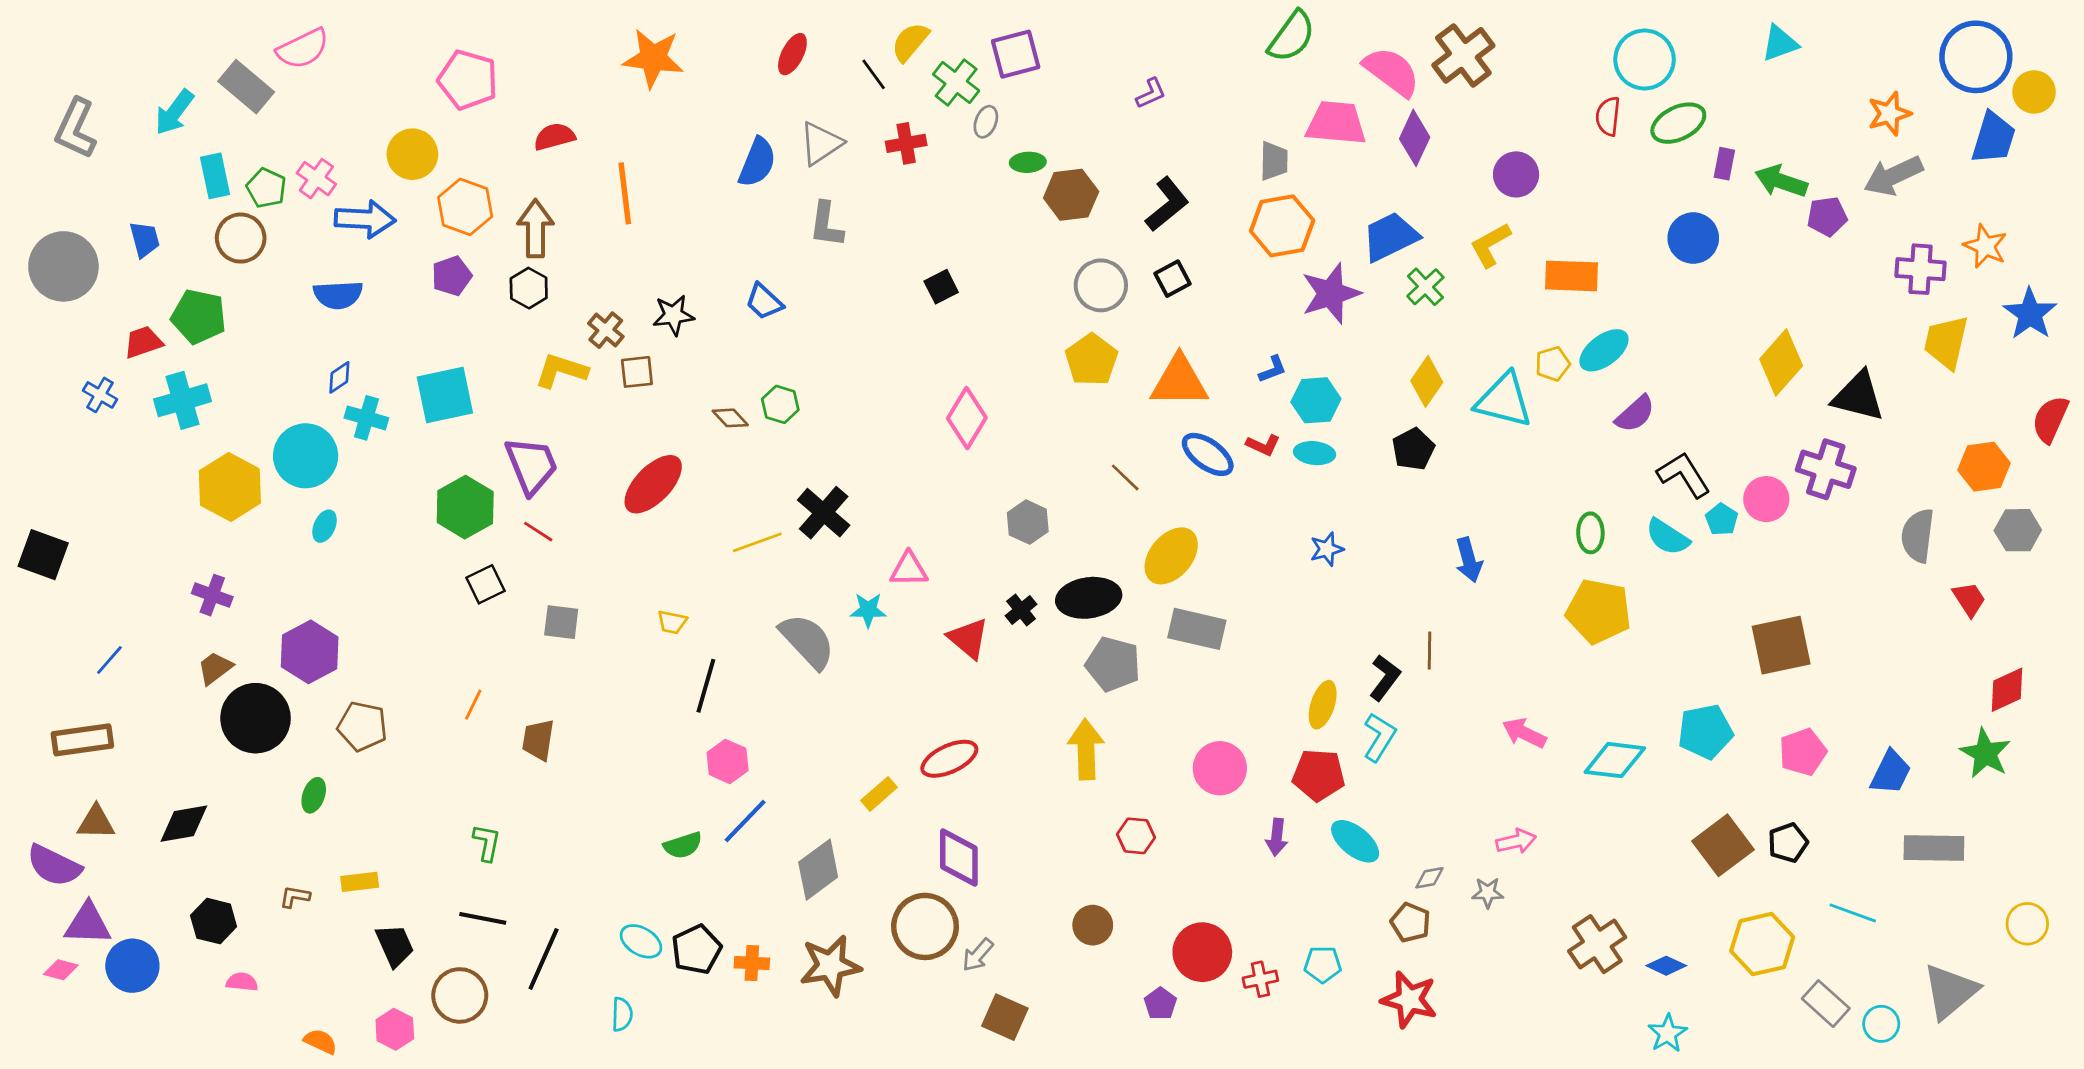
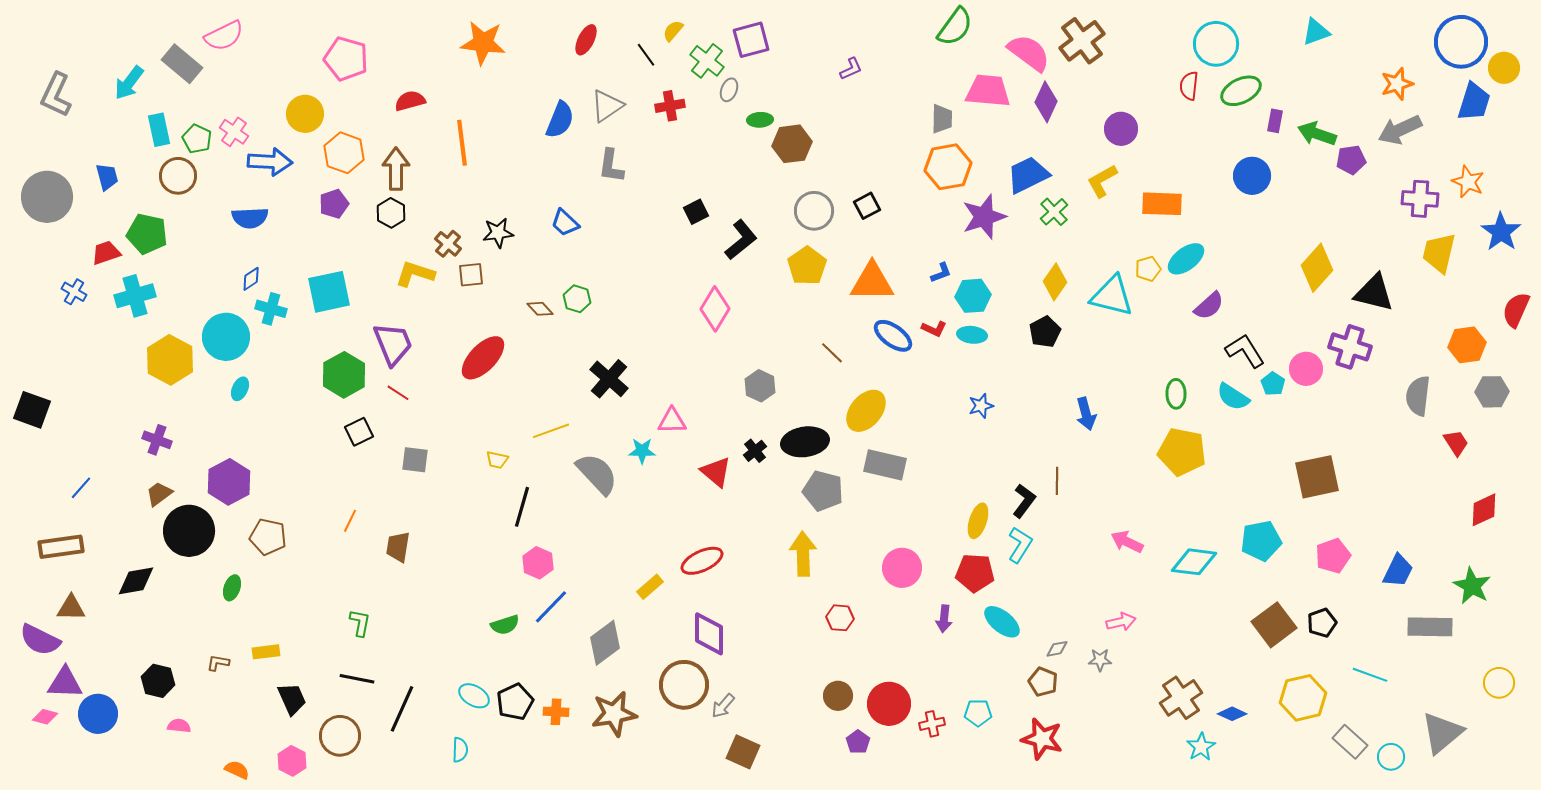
yellow semicircle: (910, 42) -> (673, 31), size x0.7
black L-shape: (1167, 204) -> (741, 240), moved
yellow line: (757, 542) -> (551, 431), moved
green star: (1985, 753) -> (1472, 586), moved
black diamond: (184, 824) -> (136, 581), moved
brown circle: (1093, 925) -> (838, 696), moved
cyan star: (1668, 1033) -> (1201, 747), moved

